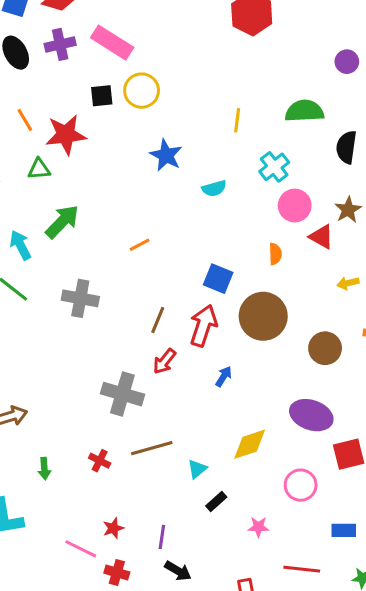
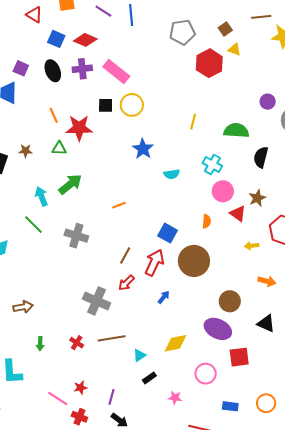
yellow line: (237, 120) -> (193, 122), moved
cyan cross: (274, 167) -> (212, 165), turned -30
brown circle: (325, 348) -> (230, 301), moved

